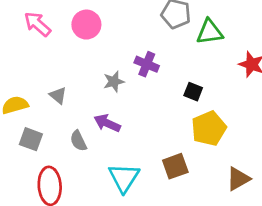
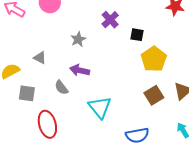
purple cross: (147, 64) -> (110, 20), moved, turned 36
brown square: (175, 166) -> (154, 95), moved

